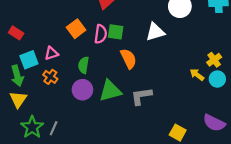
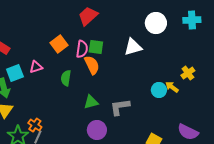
orange semicircle: (128, 59) -> (92, 65), moved
orange cross: (50, 77) -> (35, 125), moved
cyan circle: (217, 79) -> (159, 90), moved
purple circle: (82, 90) -> (97, 130), moved
green triangle: (110, 91) -> (91, 102), size x0.7

